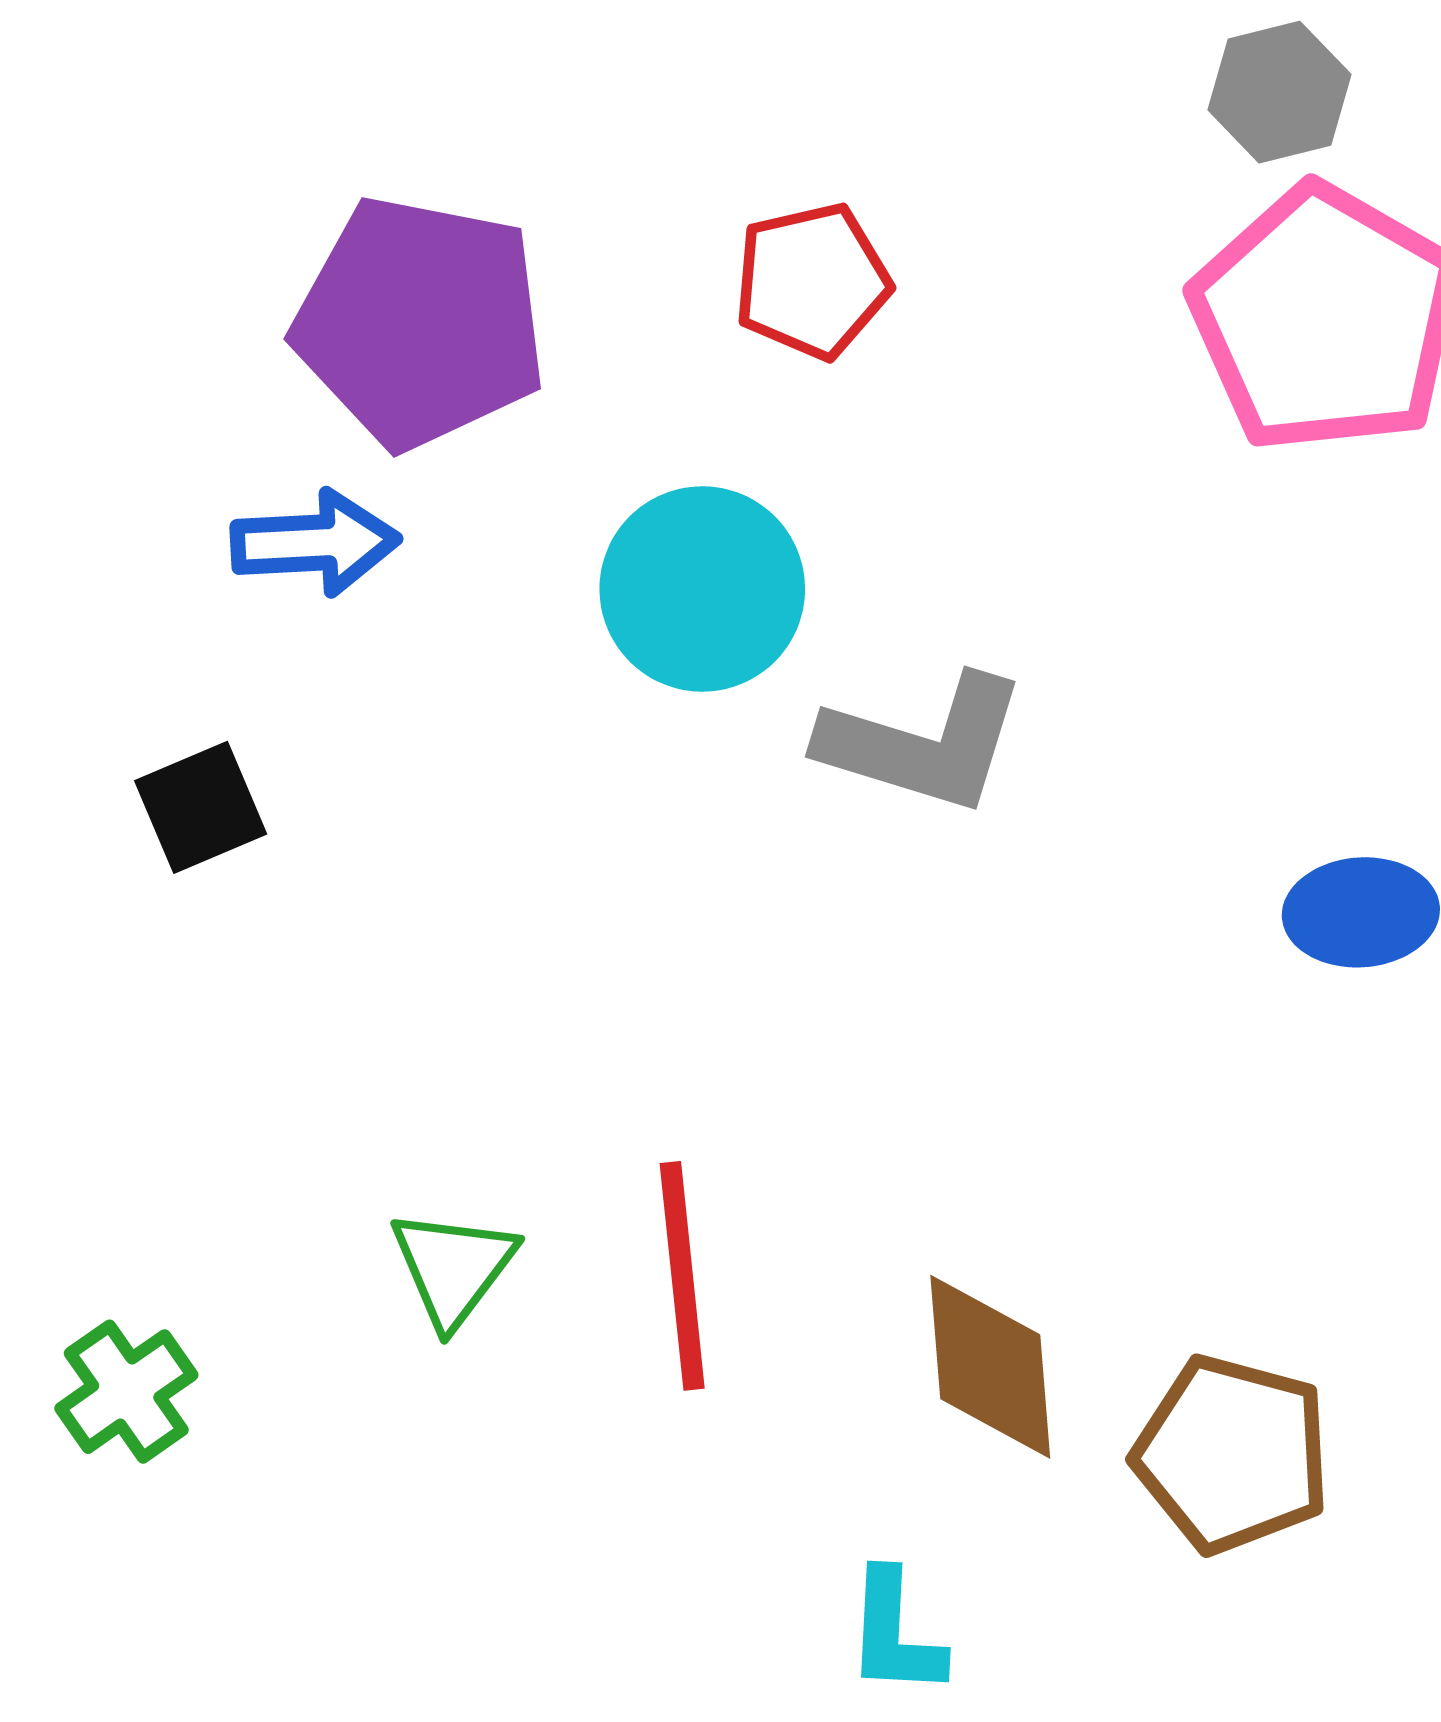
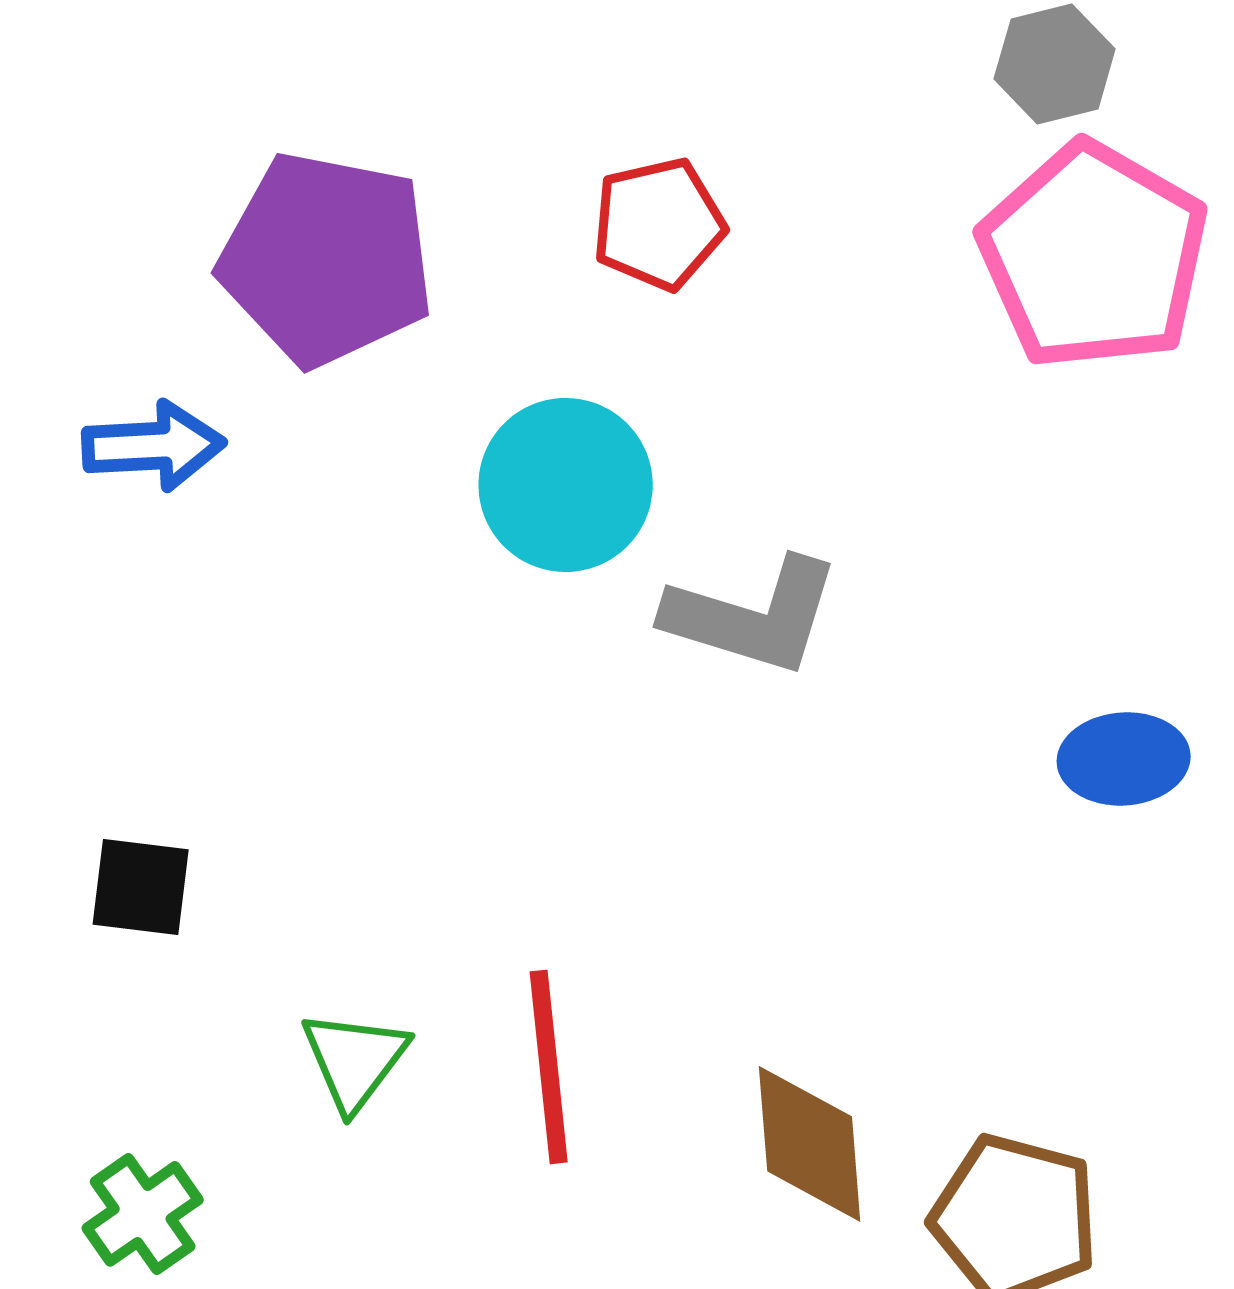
blue arrow: (315, 543) -> (154, 446), moved
black square: (201, 807) -> (141, 887), moved, turned 30
green cross: (126, 1392) -> (143, 1214), moved

